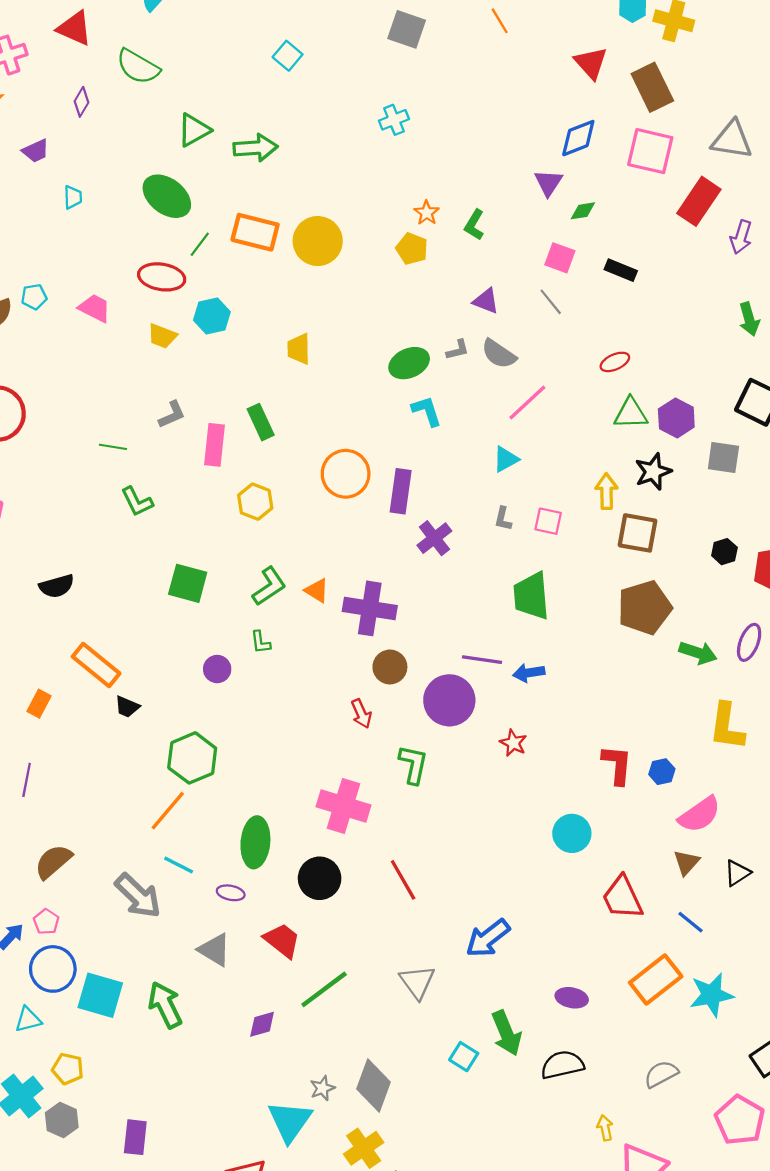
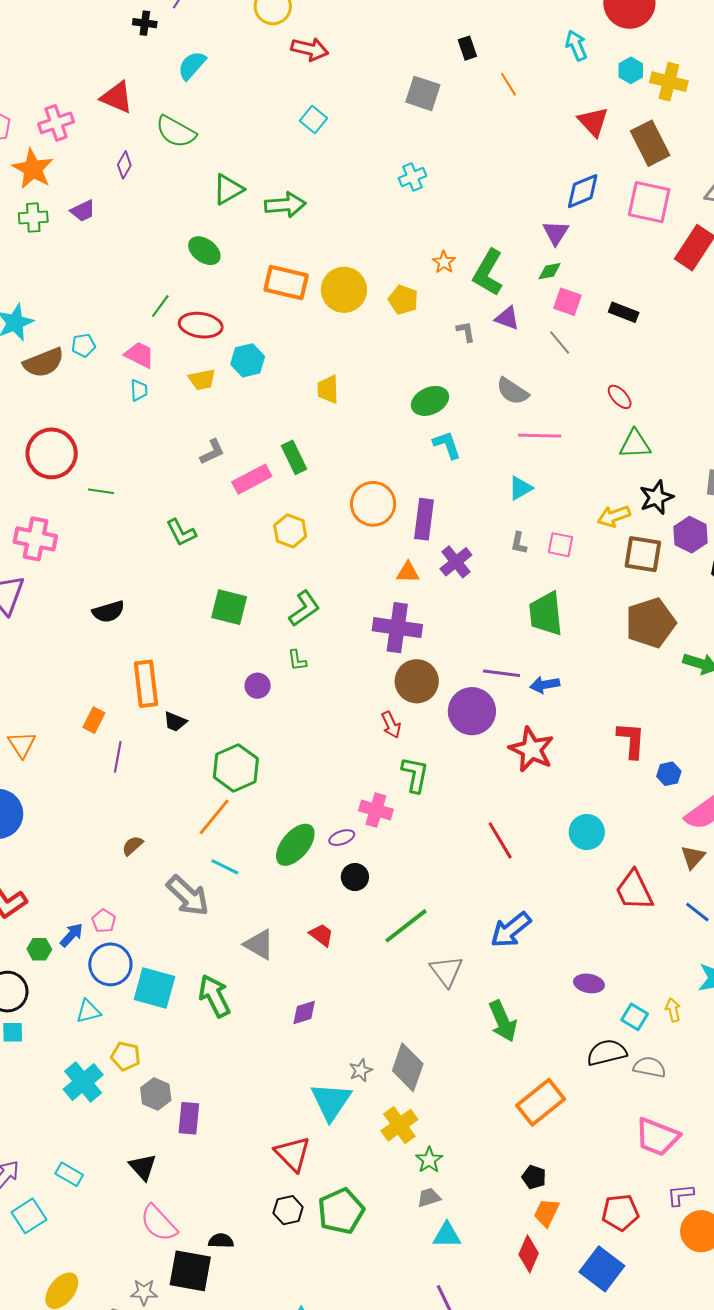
green ellipse: (167, 196) -> (204, 251), size x0.7
cyan trapezoid: (73, 197) -> (139, 390), moved
green diamond: (583, 211) -> (550, 271), moved
green L-shape: (474, 225) -> (488, 273), size x1.6
green line: (200, 244) -> (160, 306), moved
yellow pentagon: (412, 249) -> (403, 300), moved
purple triangle: (486, 301) -> (507, 318), moved
yellow trapezoid: (162, 336) -> (202, 380), turned -32
gray L-shape: (458, 350) -> (466, 332), moved, turned -85
red ellipse: (615, 362) -> (620, 397), turned 72
pink line: (527, 403) -> (540, 436), turned 45
purple hexagon: (676, 418) -> (691, 535), moved
pink rectangle: (215, 445) -> (252, 479), turned 57
green line: (113, 447) -> (101, 491), moved
yellow arrow: (607, 491) -> (614, 516), turned -108
orange triangle: (317, 591) -> (408, 572), moved, turned -30
orange rectangle: (96, 665) -> (146, 684), turned 45
brown circle: (390, 667) -> (417, 681), size x1.4
red star: (513, 743) -> (532, 750), size x1.8
green L-shape: (413, 765) -> (415, 775), moved
red L-shape: (617, 765) -> (631, 740), moved
purple line: (27, 780) -> (118, 757), moved
pink cross: (343, 806) -> (376, 810), size x0.7
green ellipse: (255, 842) -> (295, 845), turned 36
brown semicircle: (53, 862) -> (133, 846), moved, size x0.6
black circle: (320, 878) -> (355, 877), size x0.7
red line: (403, 880) -> (500, 840), moved
purple ellipse: (231, 893) -> (342, 838), moved, turned -30
red trapezoid: (282, 940) -> (321, 935), size x0.7
orange rectangle: (656, 980) -> (541, 1102), moved
green line: (324, 989) -> (406, 926), moved
green arrow: (506, 1033) -> (503, 1021), moved
cyan square: (464, 1057) -> (635, 1017), moved
black semicircle: (562, 1065) -> (607, 1053), moved
gray semicircle: (661, 1074) -> (650, 1067), moved, turned 40
gray hexagon: (62, 1120) -> (156, 1094), moved
yellow arrow: (605, 1128) -> (673, 1010), moved

